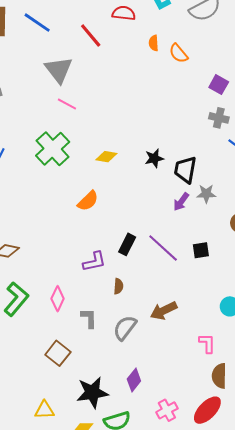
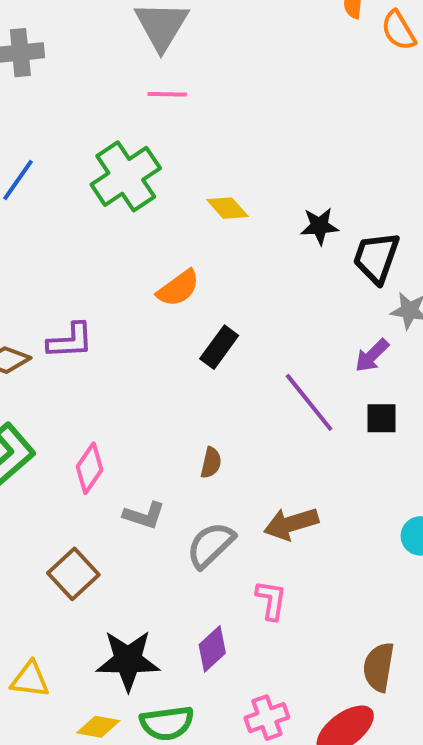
pink line: (67, 104) -> (167, 94), turned -36
yellow diamond: (106, 157) -> (227, 208), turned 30
purple arrow: (181, 202) -> (372, 356), moved
black rectangle: (127, 244) -> (219, 347), moved
purple L-shape: (94, 262) -> (70, 341), moved
gray L-shape: (89, 318) -> (144, 515), turned 100
pink L-shape: (207, 343) -> (271, 600), moved

